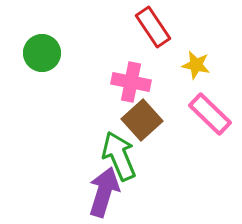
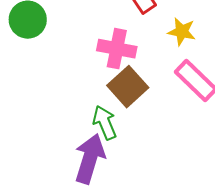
green arrow: (119, 156) -> (105, 123), size x0.7

